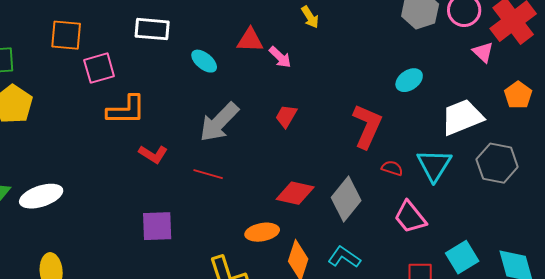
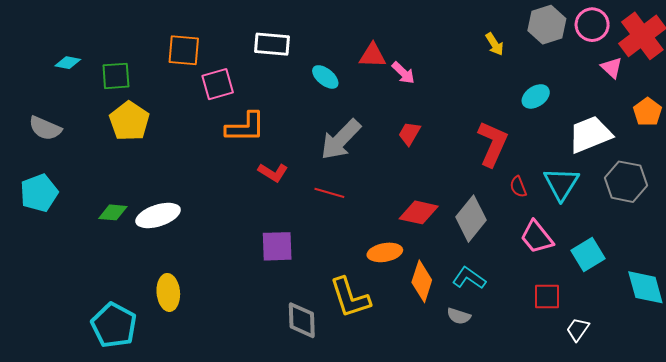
yellow arrow: (310, 17) -> (495, 44), moved
red semicircle: (392, 168) -> (518, 187), turned -130
cyan square: (462, 257) -> (588, 254), moved

